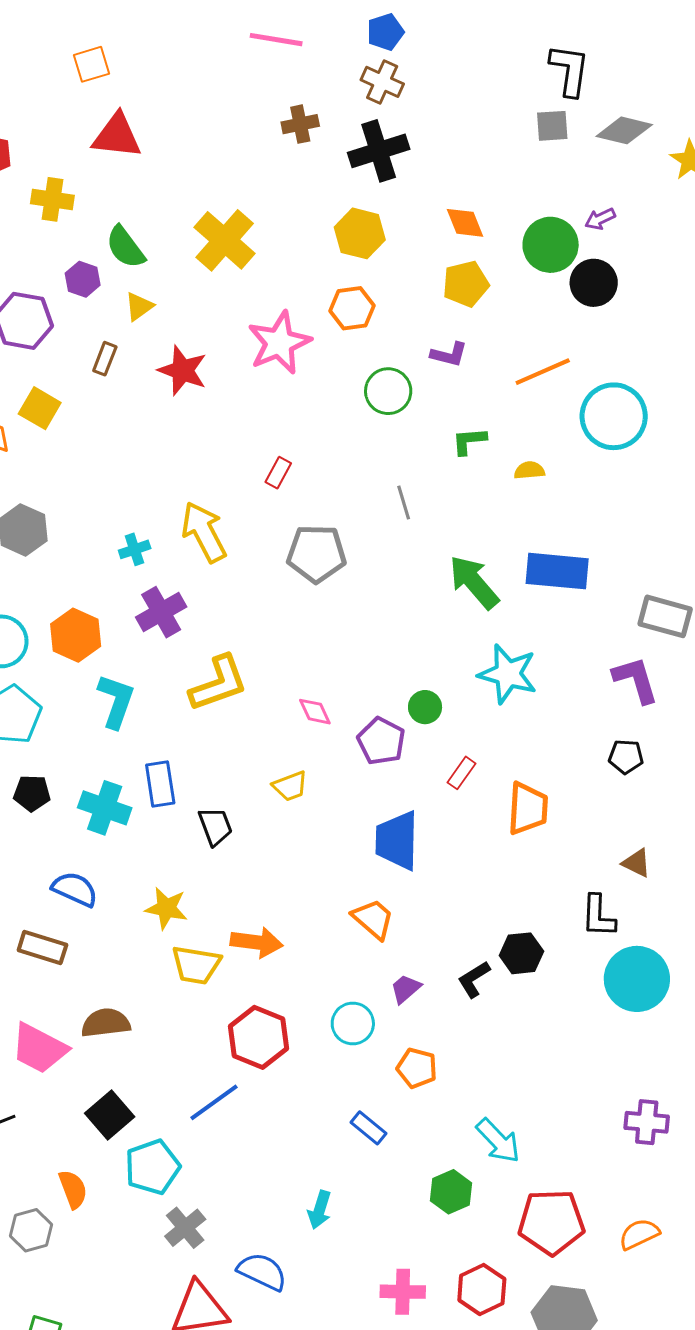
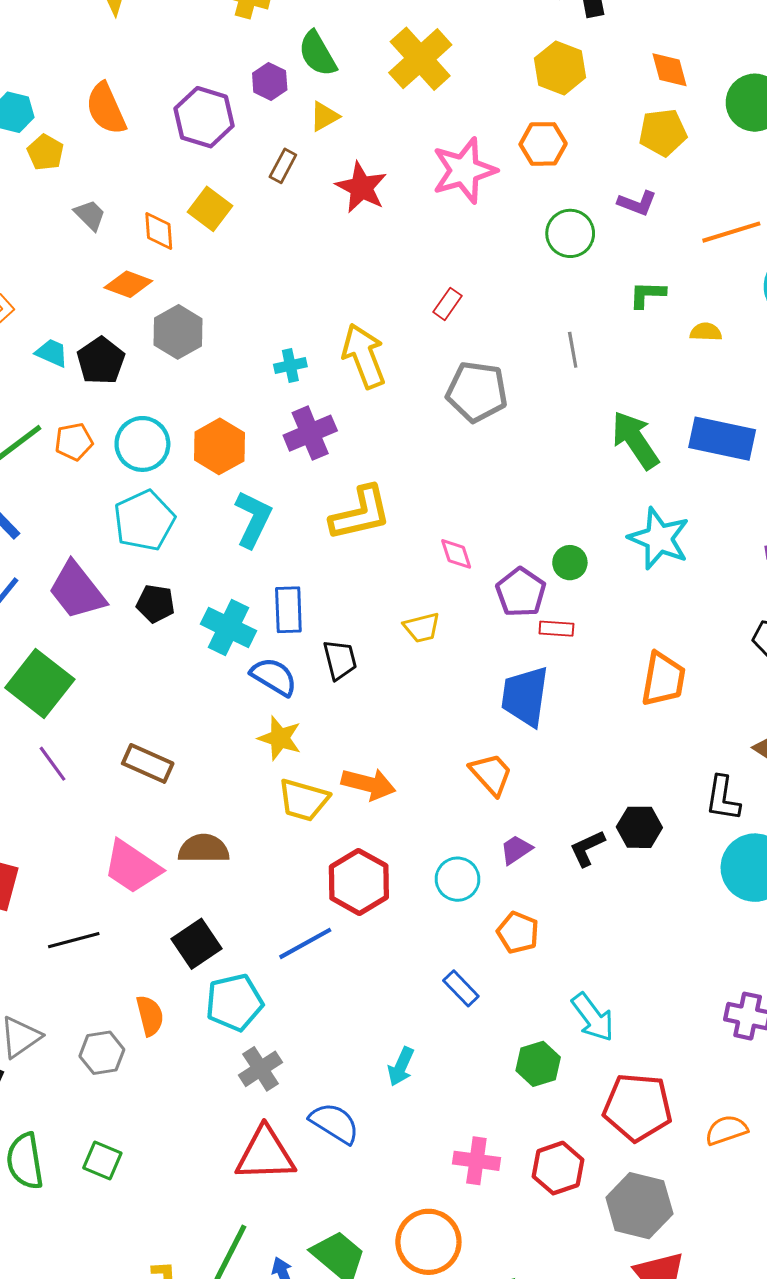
red rectangle: (462, 773) -> (556, 629), moved, turned 52
blue semicircle: (75, 889) -> (274, 677), moved

